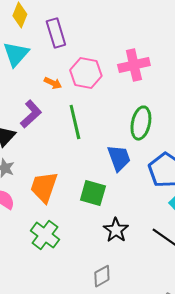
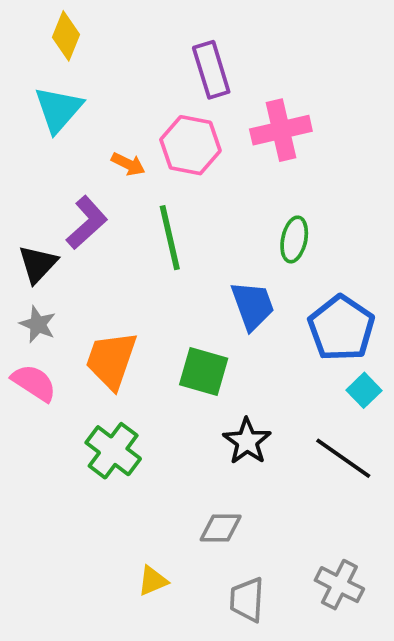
purple rectangle: (56, 33) -> (211, 70), moved
green ellipse: (141, 123) -> (294, 239), size x0.7
gray diamond: (102, 276) -> (221, 528), turned 30

